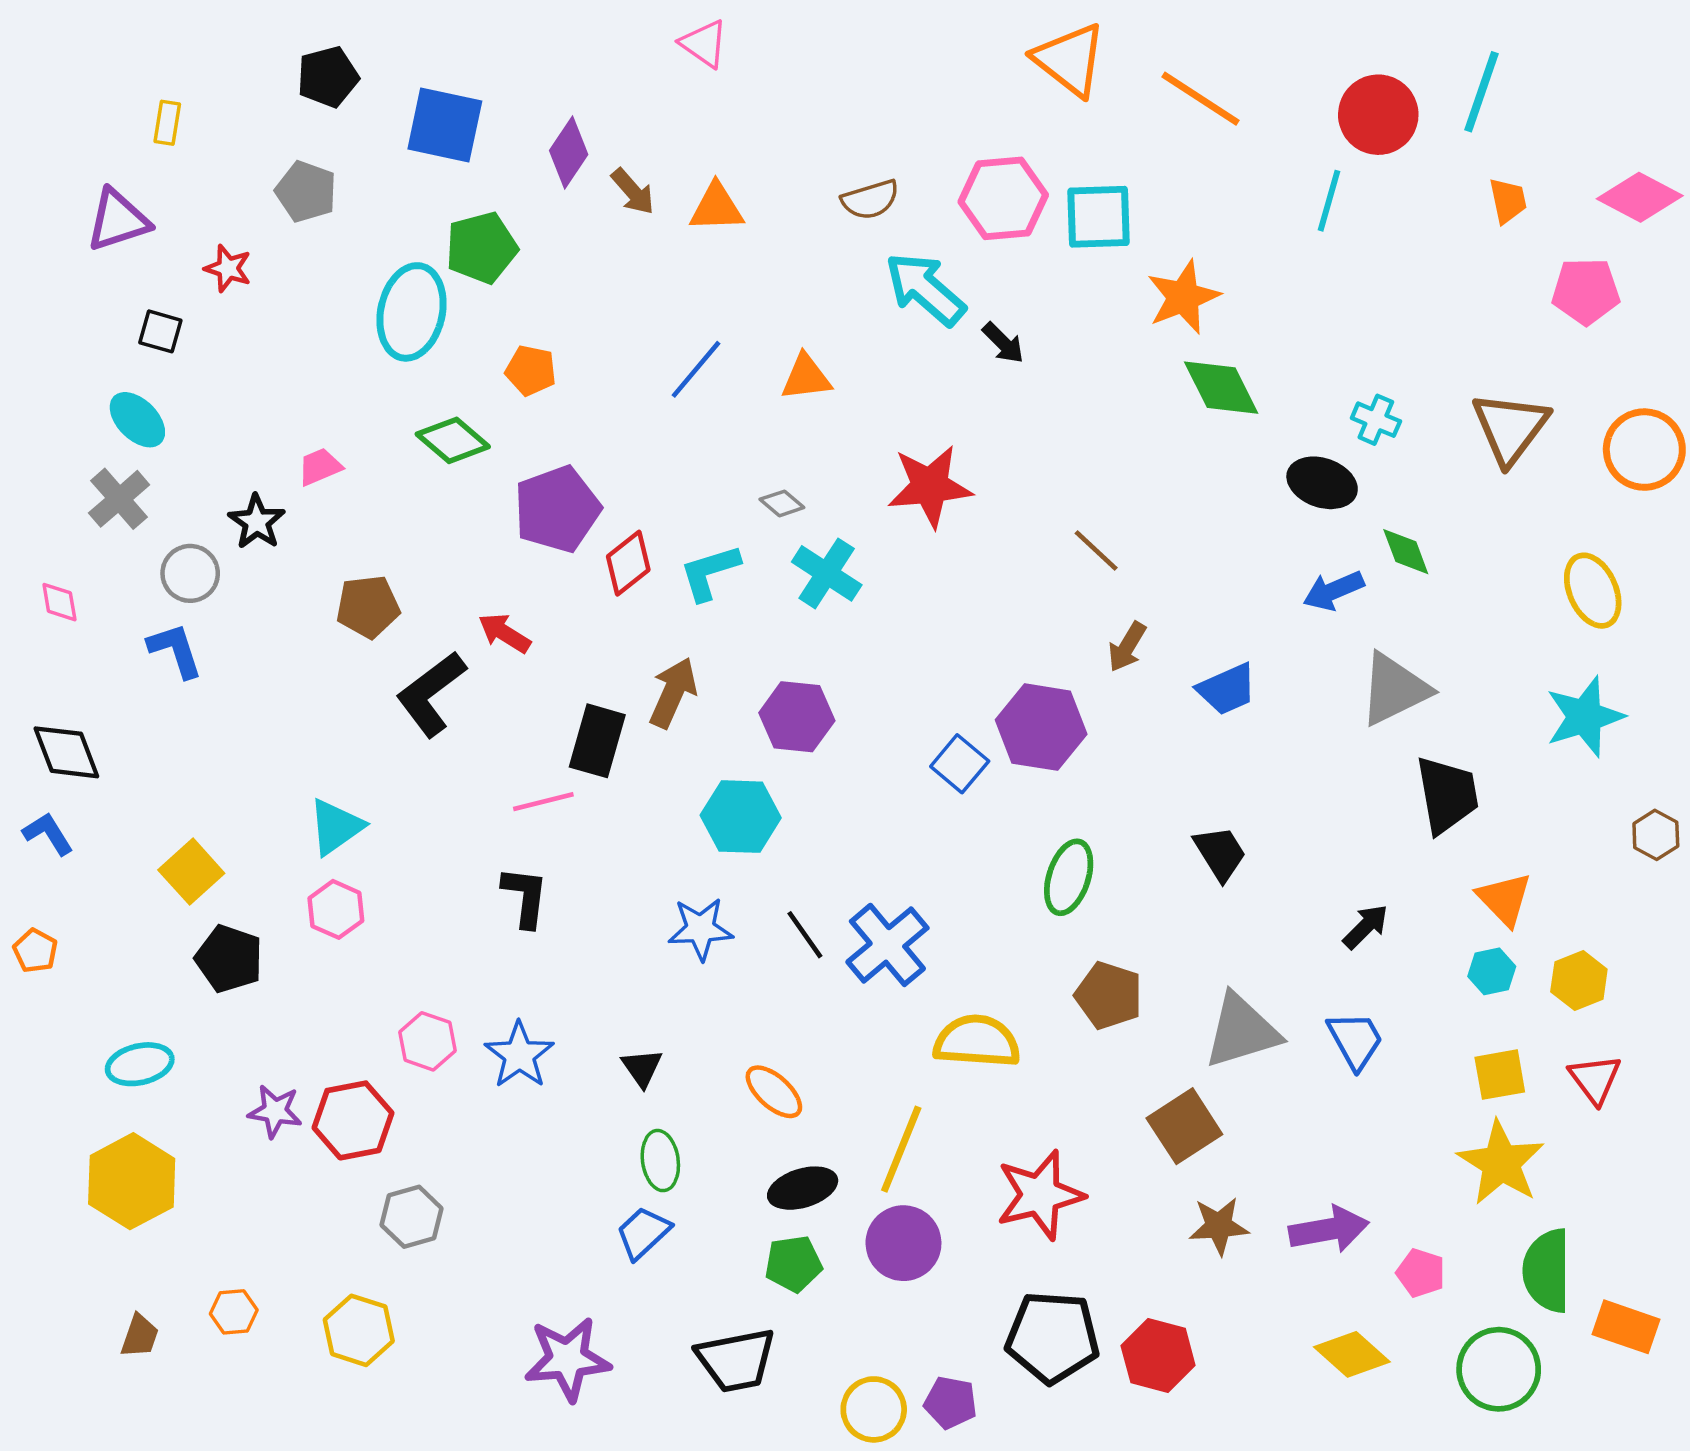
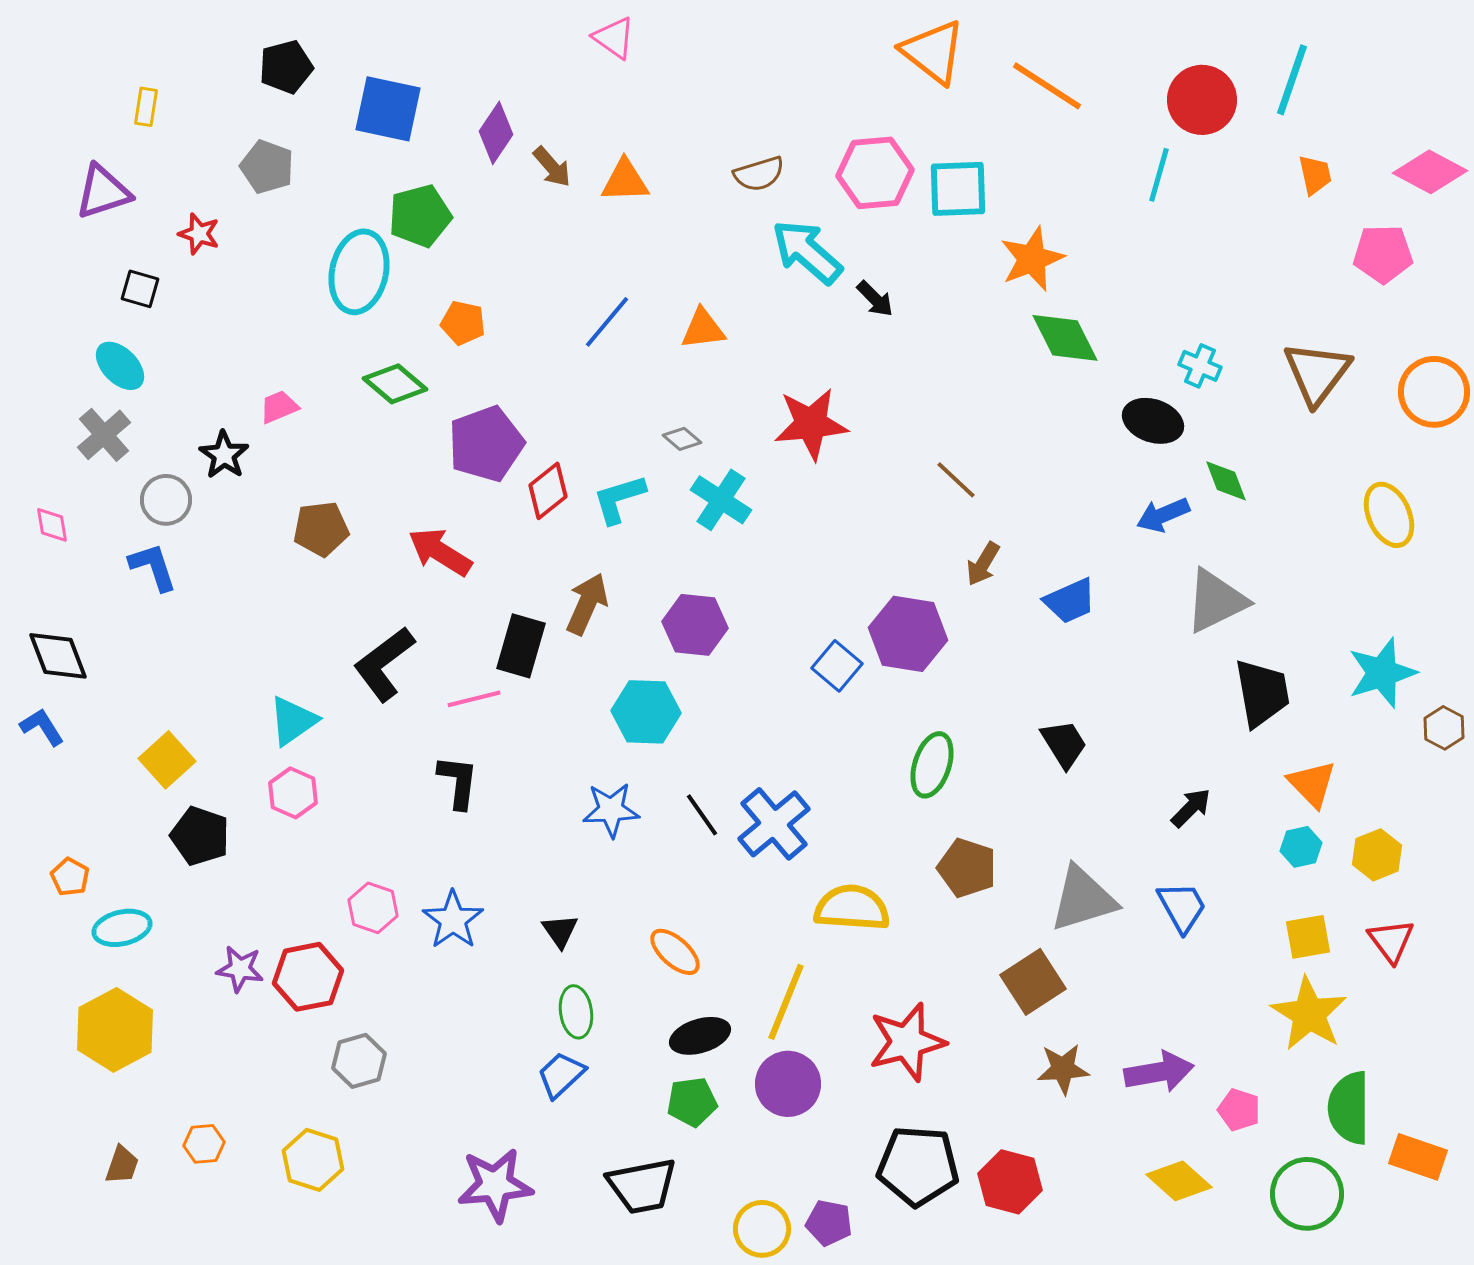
red arrow: (504, 633) -> (440, 552), size x1.4
black L-shape: (431, 694) -> (384, 664), moved
cyan star: (1585, 717) -> (1382, 673), moved
orange pentagon: (35, 951) -> (70, 877), moved

